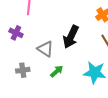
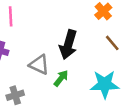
green arrow: (57, 71) -> (61, 78), moved

